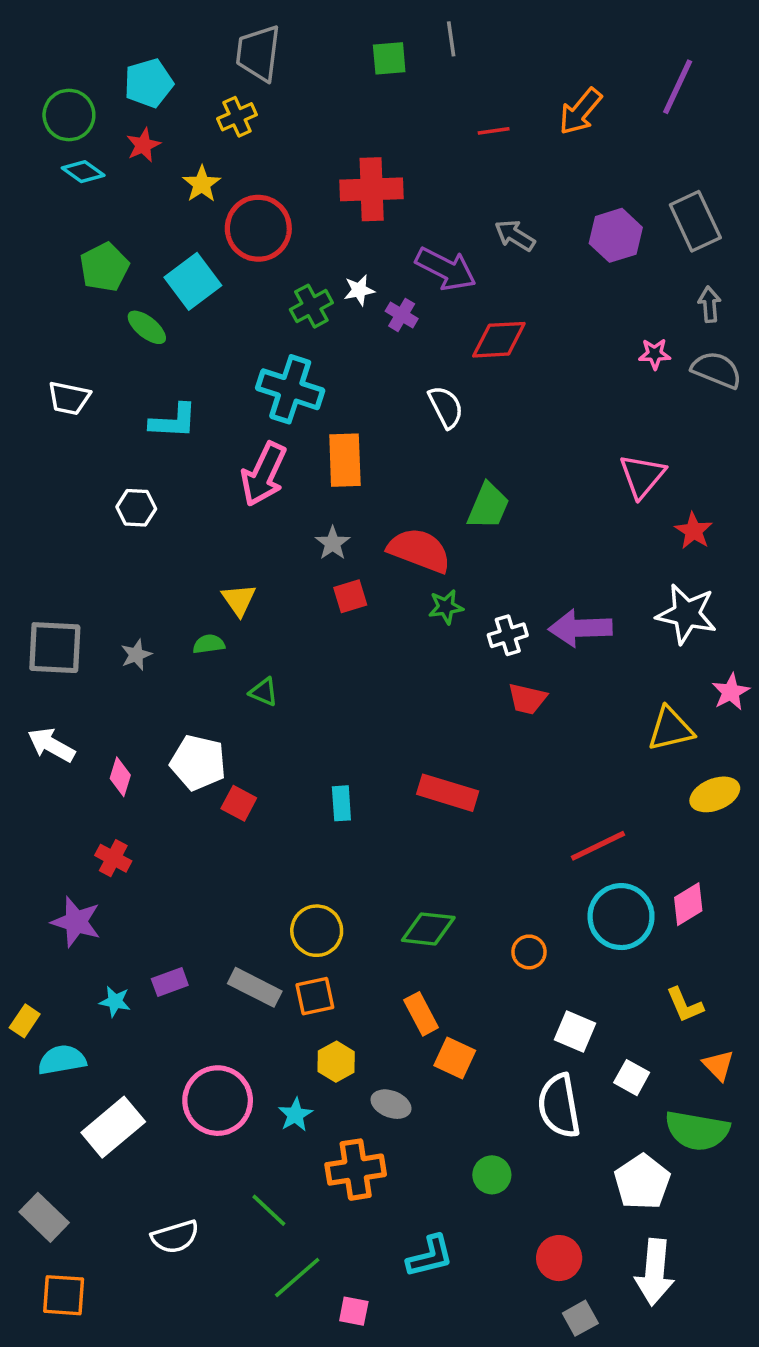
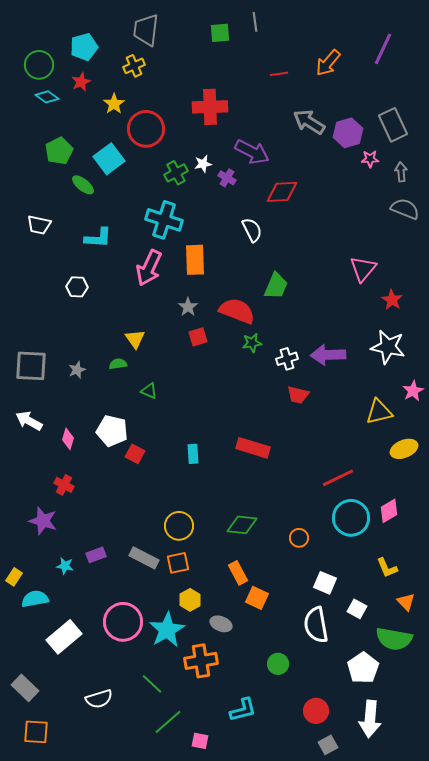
gray arrow: (515, 235) -> (309, 122), moved, size x1.4
pink star: (655, 354) -> (370, 159), moved
cyan star: (295, 1115) -> (167, 630), size x1.8

